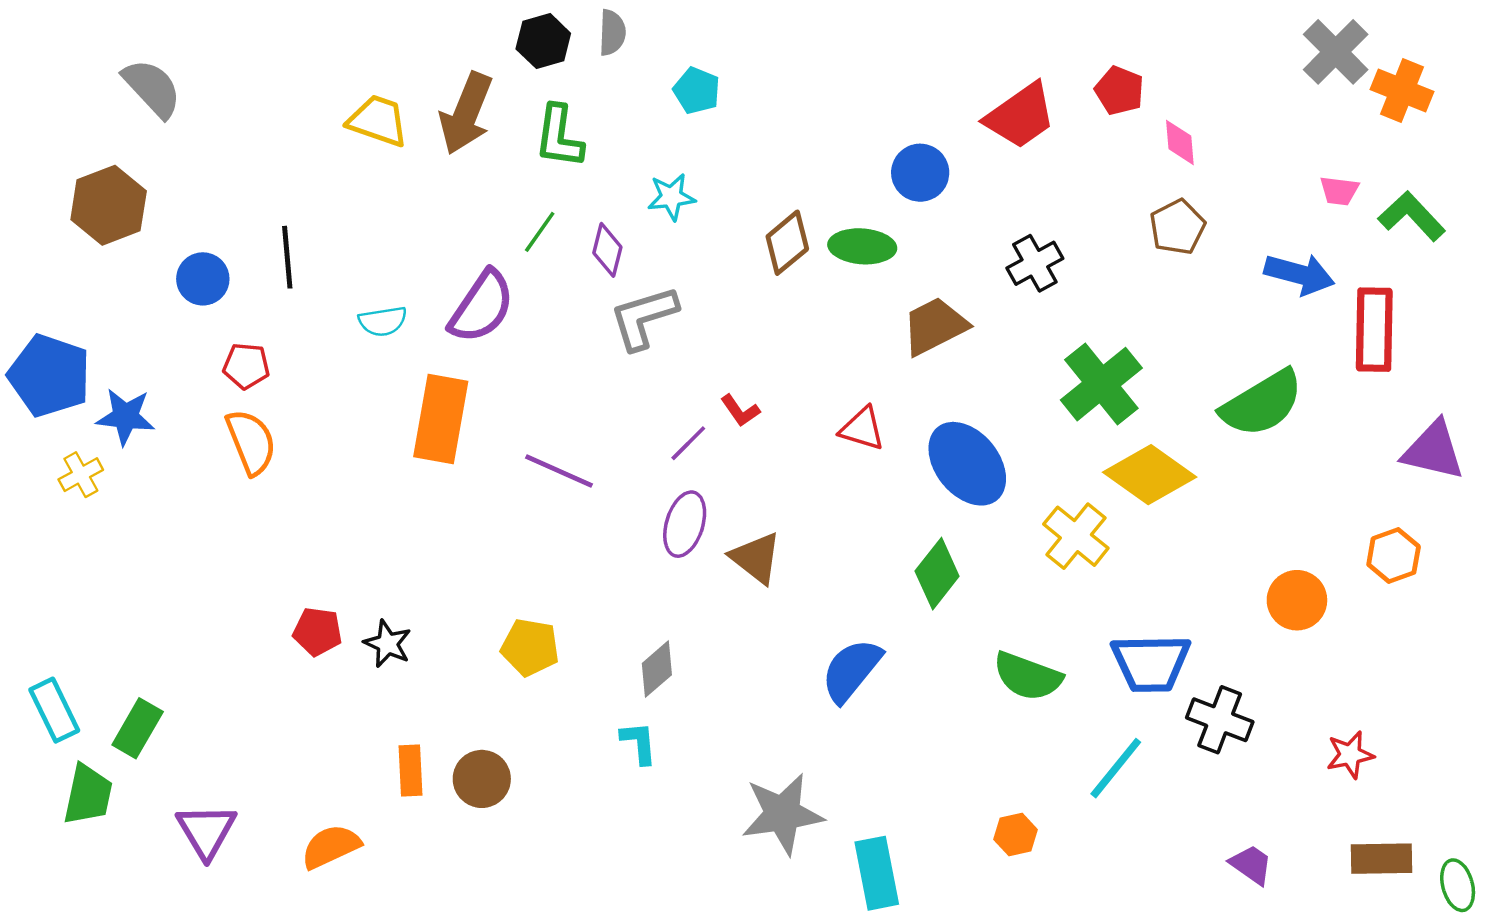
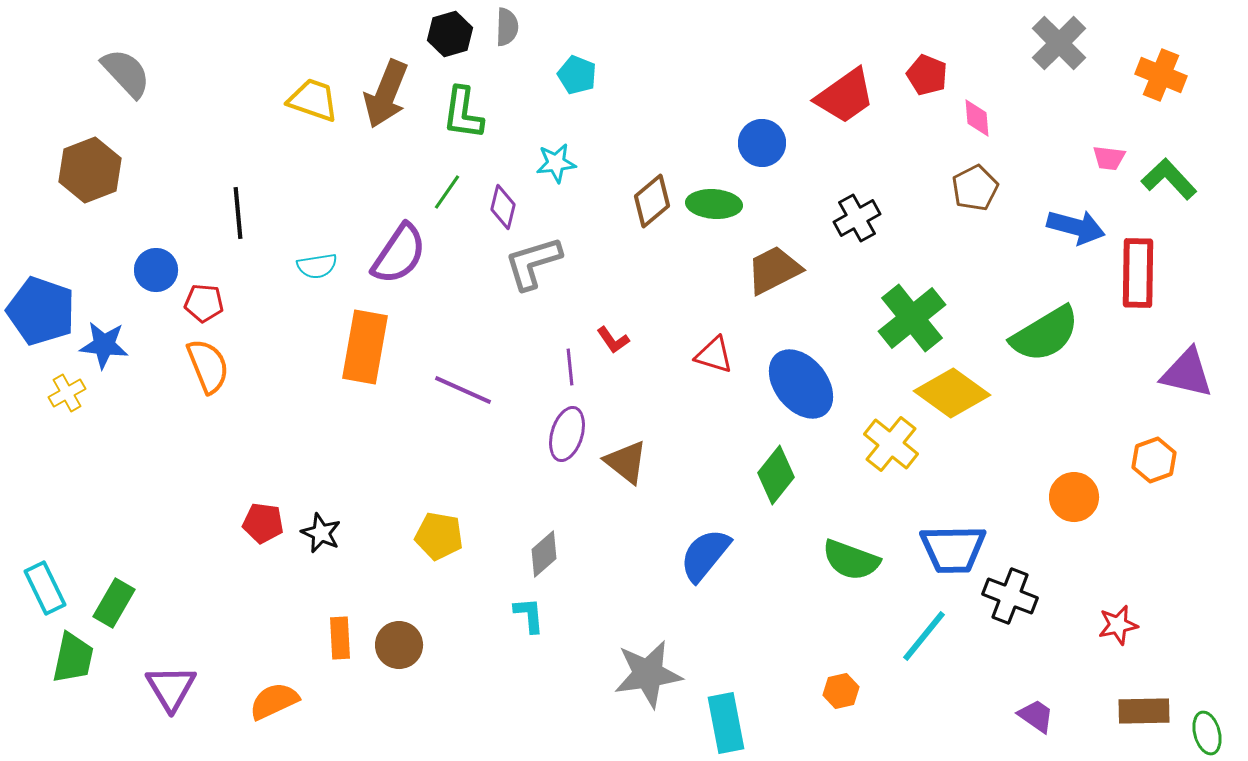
gray cross: (1336, 52) -> (1059, 43), moved
blue circle: (203, 279) -> (156, 270), moved
purple line: (688, 443) -> (570, 367), turned -51

